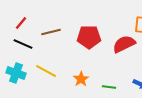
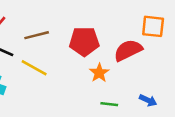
yellow line: (46, 71) -> (34, 68), moved
orange star: (81, 79) -> (99, 73), moved

